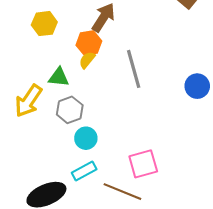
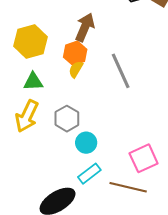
yellow hexagon: (44, 24) -> (30, 41), size x1.4
green triangle: (59, 77) -> (33, 82), moved

